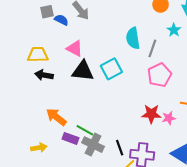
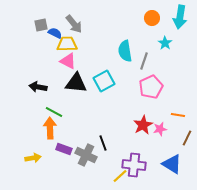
yellow trapezoid: (38, 55) -> (67, 44), moved
red star: (151, 114) -> (143, 125), turned -30
orange arrow: (56, 117) -> (50, 128), turned 50
green line: (85, 130) -> (54, 112), moved
black line: (120, 148) -> (103, 143), moved

